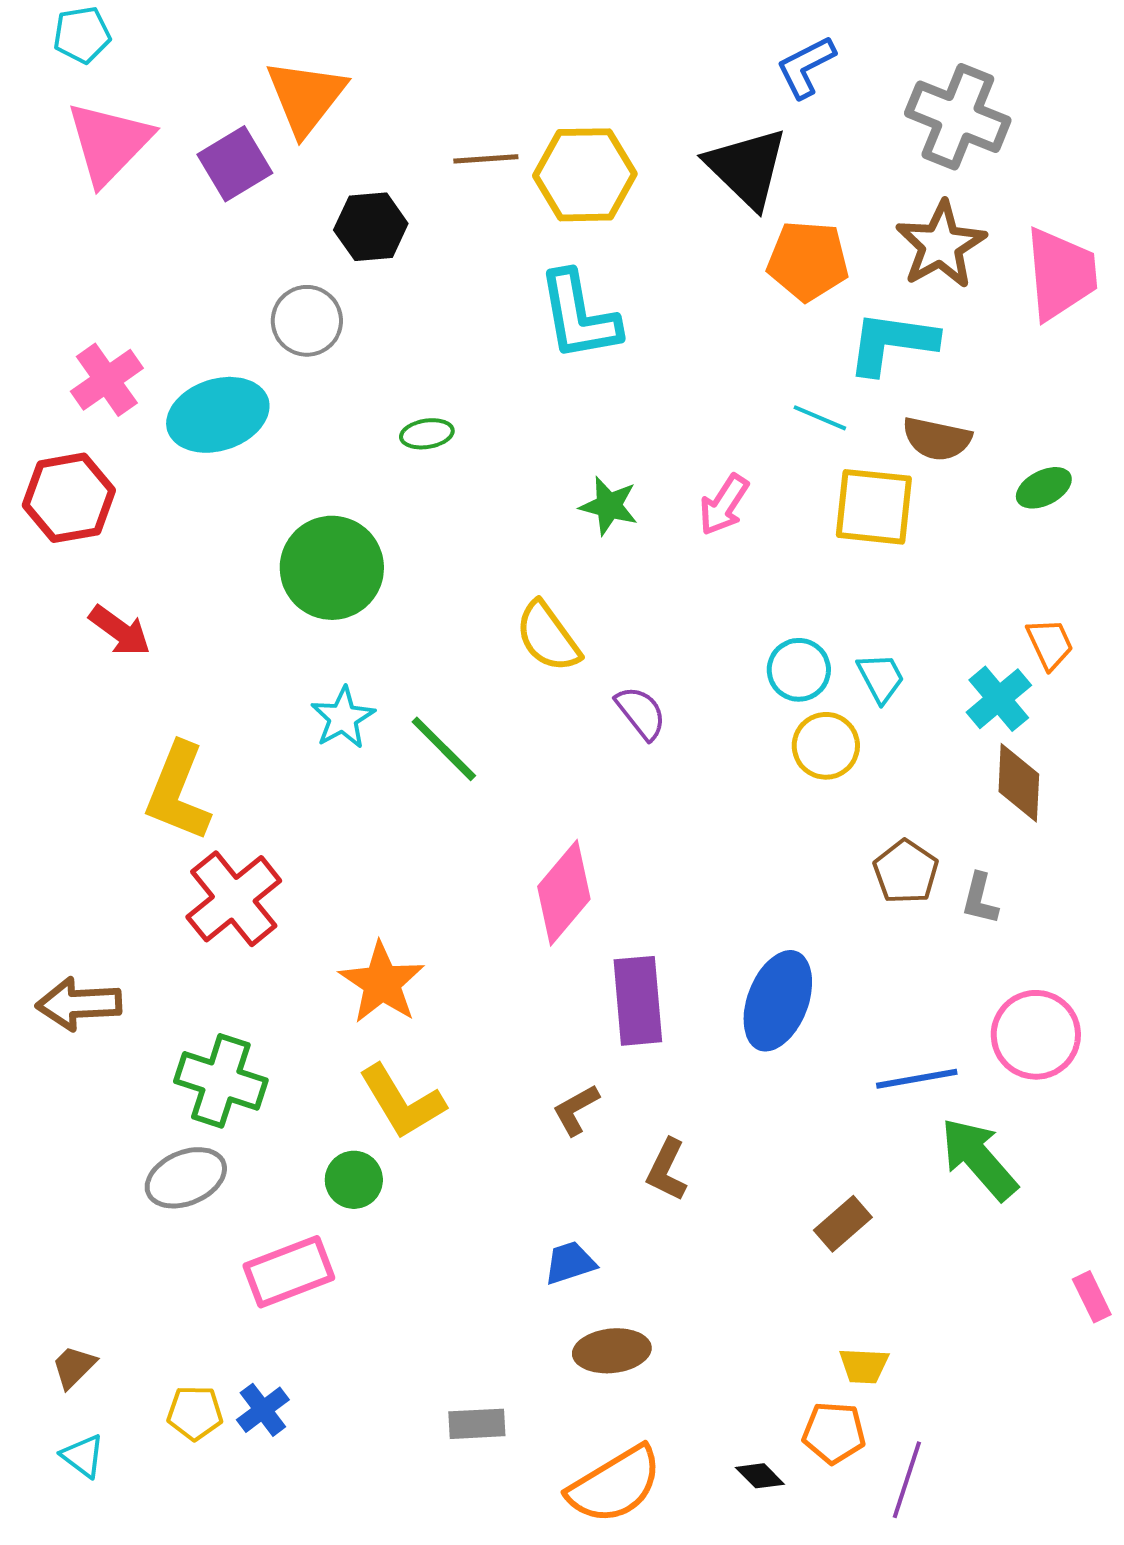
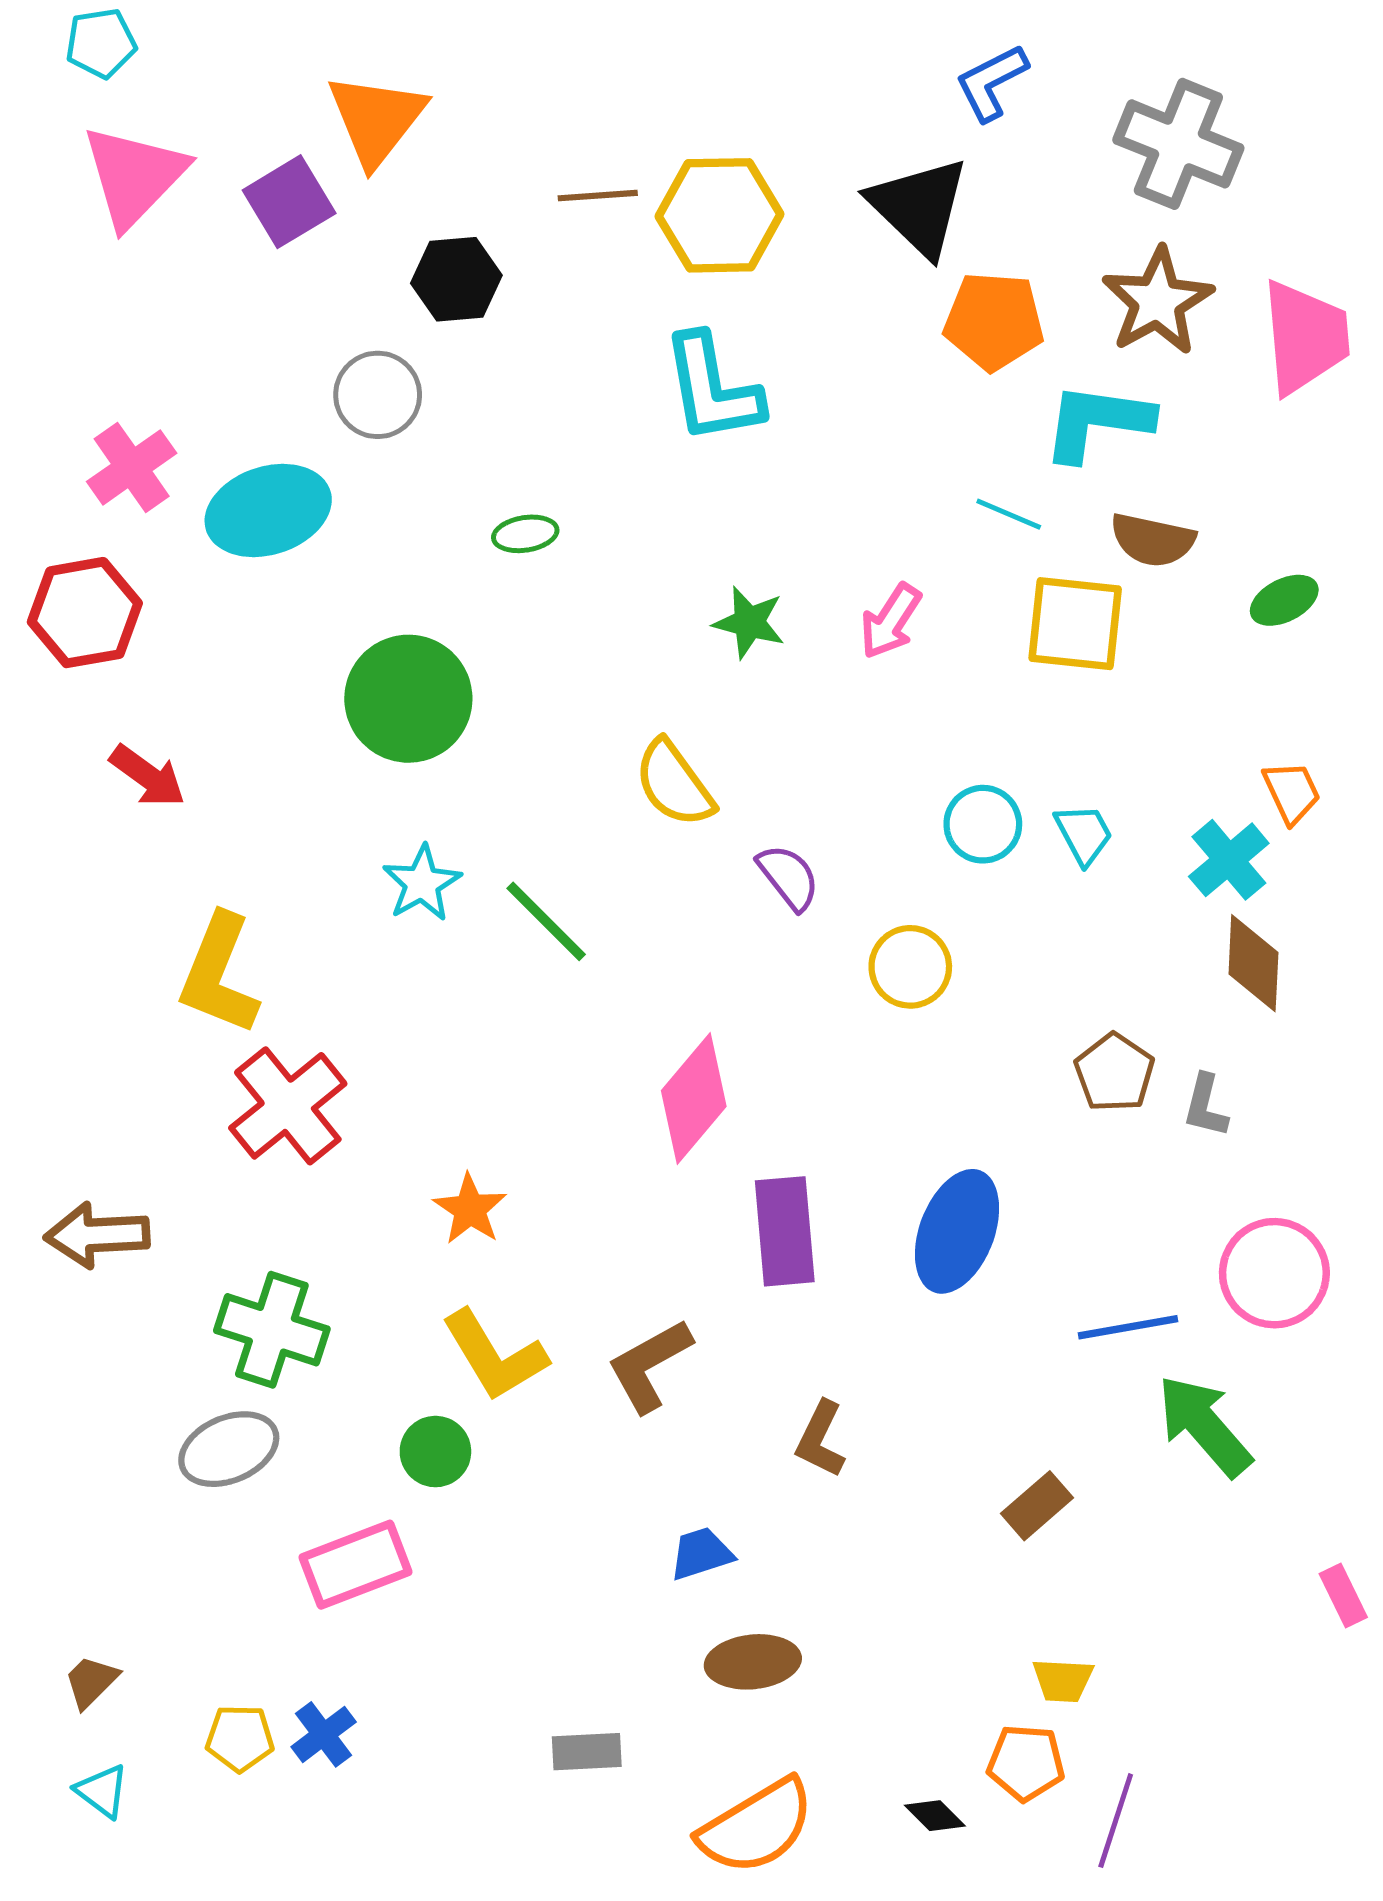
yellow circle: (826, 746) -> (910, 967), moved
orange star: (382, 983) -> (470, 1209), size x0.7
brown L-shape: (576, 1110) -> (649, 1365), moved, size x1.5

